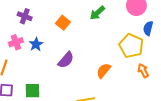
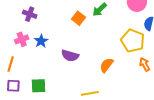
orange square: (63, 23) -> (78, 18), moved
purple semicircle: (66, 60) -> (70, 56), turned 66

